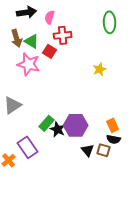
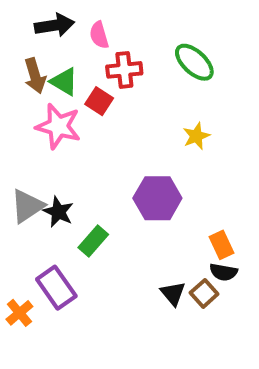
pink semicircle: (50, 17) -> (99, 35), turned -32
green ellipse: (110, 22) -> (194, 62), moved, turned -45
purple hexagon: (76, 125) -> (157, 198), moved
black star: (58, 129) -> (58, 212), moved
brown square: (104, 150) -> (204, 293), turned 32

